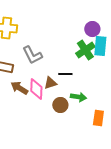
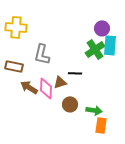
gray L-shape: (32, 55) -> (42, 54), turned 40
green arrow: (78, 97) -> (94, 110), moved
orange rectangle: (98, 118) -> (101, 125), moved

